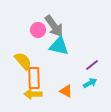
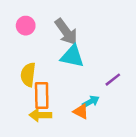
pink circle: (38, 30) -> (26, 26), moved
yellow semicircle: (23, 61) -> (28, 75), turned -132
cyan arrow: (90, 83) -> (91, 102), moved

